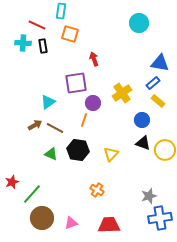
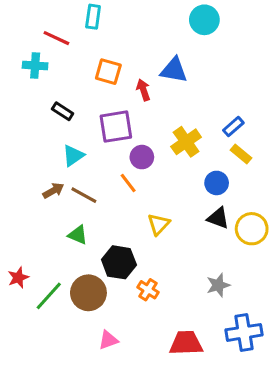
cyan circle: (139, 23) -> (204, 20), moved
orange square: (70, 34) -> (108, 72), moved
black rectangle: (43, 46) -> (63, 111), moved, turned -48
blue triangle: (160, 63) -> (174, 70), moved
orange line: (84, 120) -> (128, 183), turned -56
black hexagon: (78, 150) -> (119, 262), moved
yellow triangle: (111, 154) -> (159, 224), moved
gray star: (149, 196) -> (218, 285), moved
brown circle: (42, 218) -> (88, 293), moved
red trapezoid: (109, 225) -> (186, 343), moved

